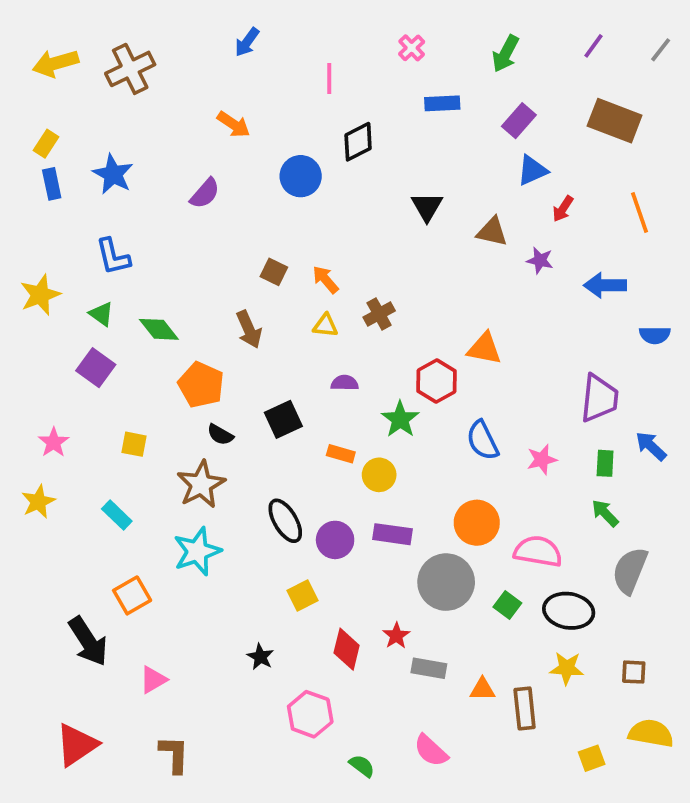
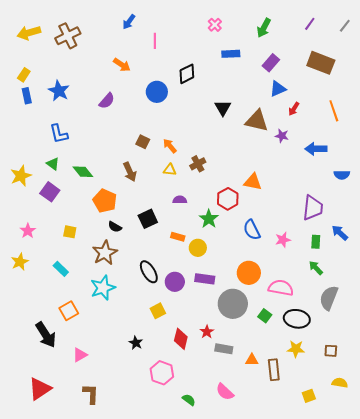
pink line: (329, 79) -> (155, 41), moved
brown triangle: (492, 232) -> (257, 121), size x1.4
yellow star: (40, 295) -> (21, 176), moved
yellow semicircle: (651, 733) -> (340, 383), size x0.7

